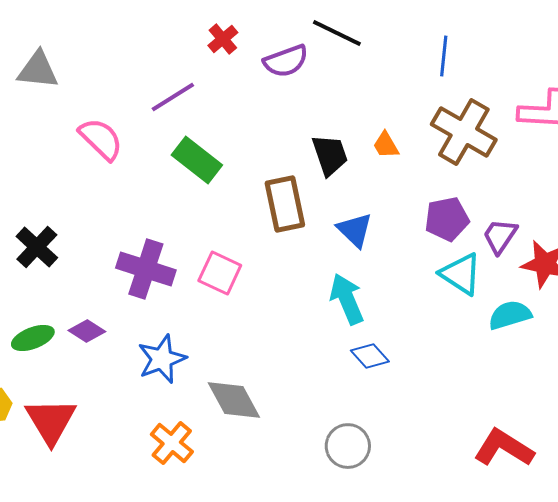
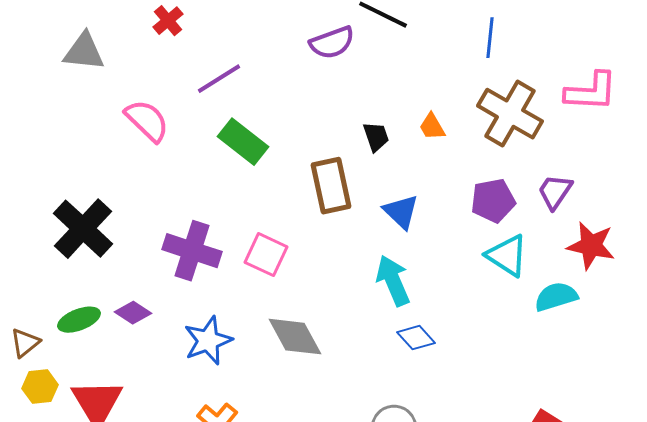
red cross: (223, 39) -> (168, 21), moved
black trapezoid: (330, 155) -> (376, 137), size x0.7
purple trapezoid: (500, 236) -> (555, 192), moved
black cross: (37, 247) -> (83, 229), size x1.4
gray diamond: (234, 400) -> (295, 337), moved

